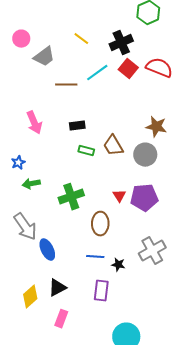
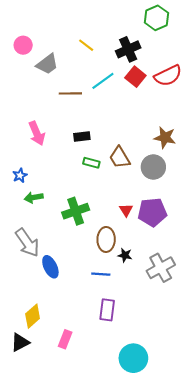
red semicircle: (159, 68) -> (168, 76), turned 132
black star: (118, 265) -> (125, 255), moved
black triangle: (57, 288) -> (20, 342), moved

